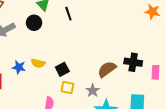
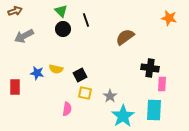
black circle: (34, 23) -> (63, 29), moved
brown semicircle: (107, 69) -> (125, 37), moved
pink rectangle: (155, 72) -> (162, 84), moved

